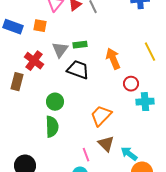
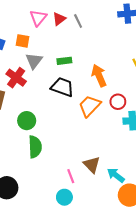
gray triangle: (60, 50) -> (34, 61), moved
green circle: (55, 102) -> (27, 121), moved
orange trapezoid: (101, 116) -> (90, 106), moved

